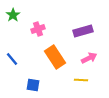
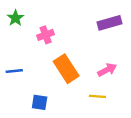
purple rectangle: (83, 31) -> (110, 23), moved
blue line: (12, 59) -> (14, 71), turned -56

